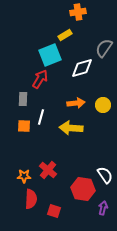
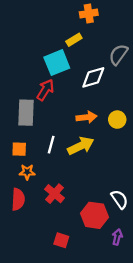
gray rectangle: (23, 99) -> (26, 113), size x1.6
white line: (41, 117) -> (51, 145), moved
orange square: (24, 126) -> (19, 149), moved
yellow arrow: (71, 128) -> (81, 146), turned 150
orange star: (24, 176) -> (27, 172), moved
red semicircle: (31, 199) -> (18, 199), moved

